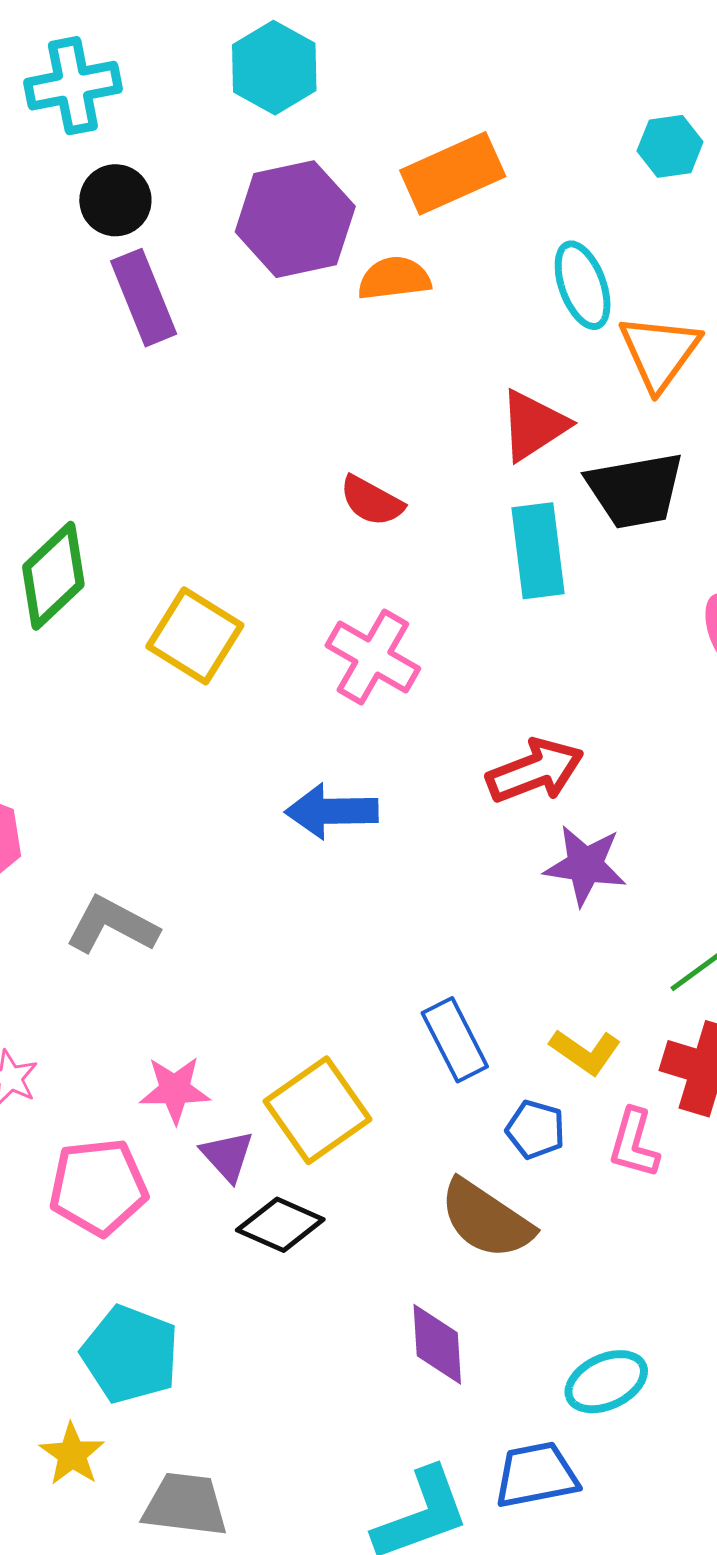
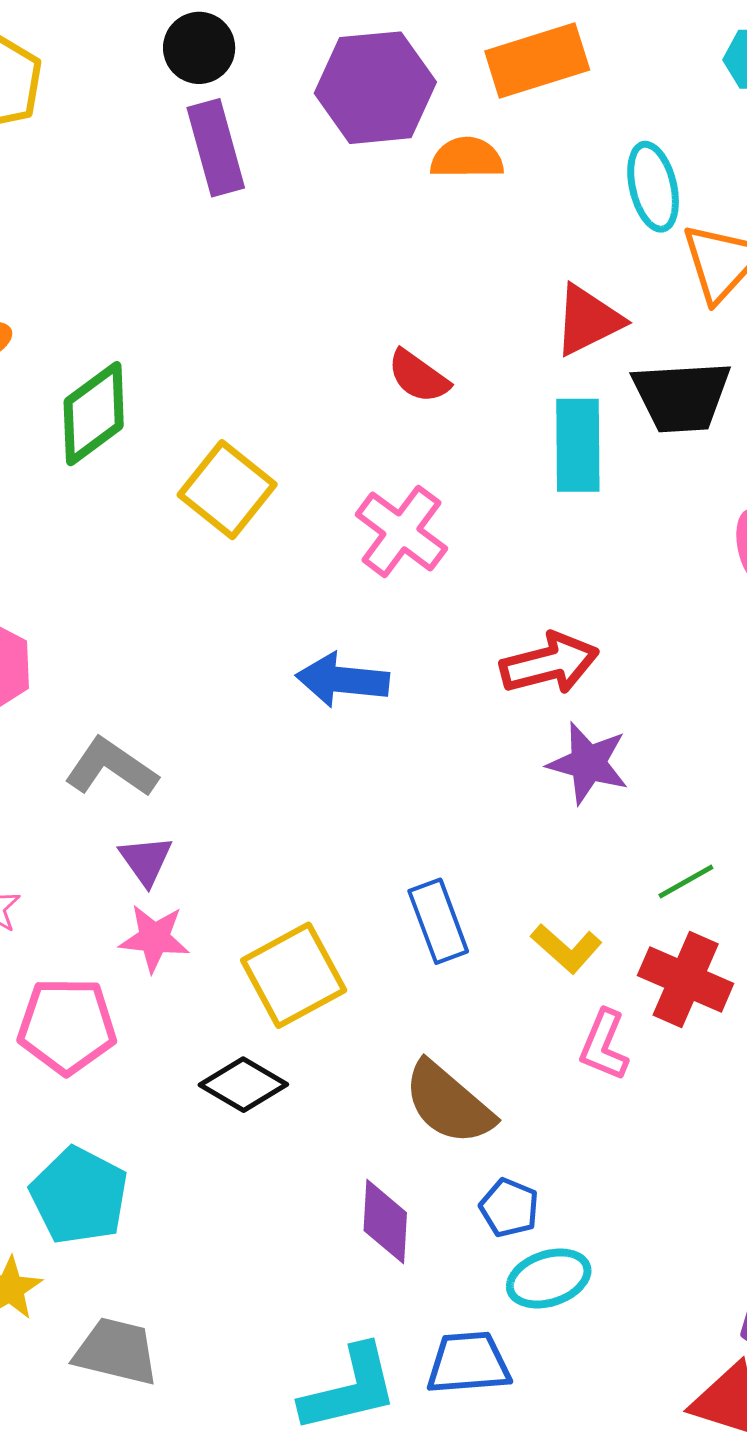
blue pentagon: (536, 1129) -> (509, 1208), moved
purple triangle: (227, 1156) -> (146, 860), moved

